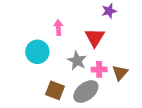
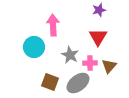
pink arrow: (58, 28) -> (53, 25), size x1.5
red triangle: (95, 37) -> (98, 37), moved

